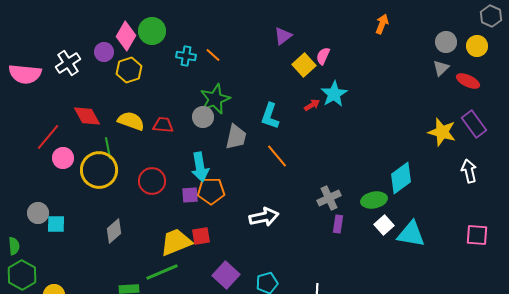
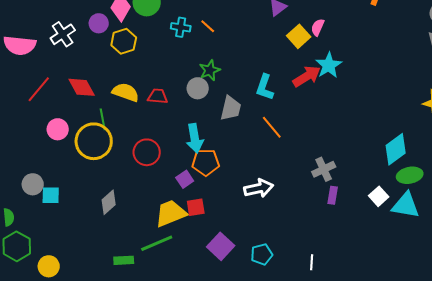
green star: (215, 99) -> (210, 70), size x0.7
red arrow: (312, 105) -> (307, 76), size x1.8
red line: (48, 137) -> (39, 89), moved
purple square: (190, 195) -> (185, 179), moved, turned -30
green ellipse: (374, 200) -> (410, 175), moved

